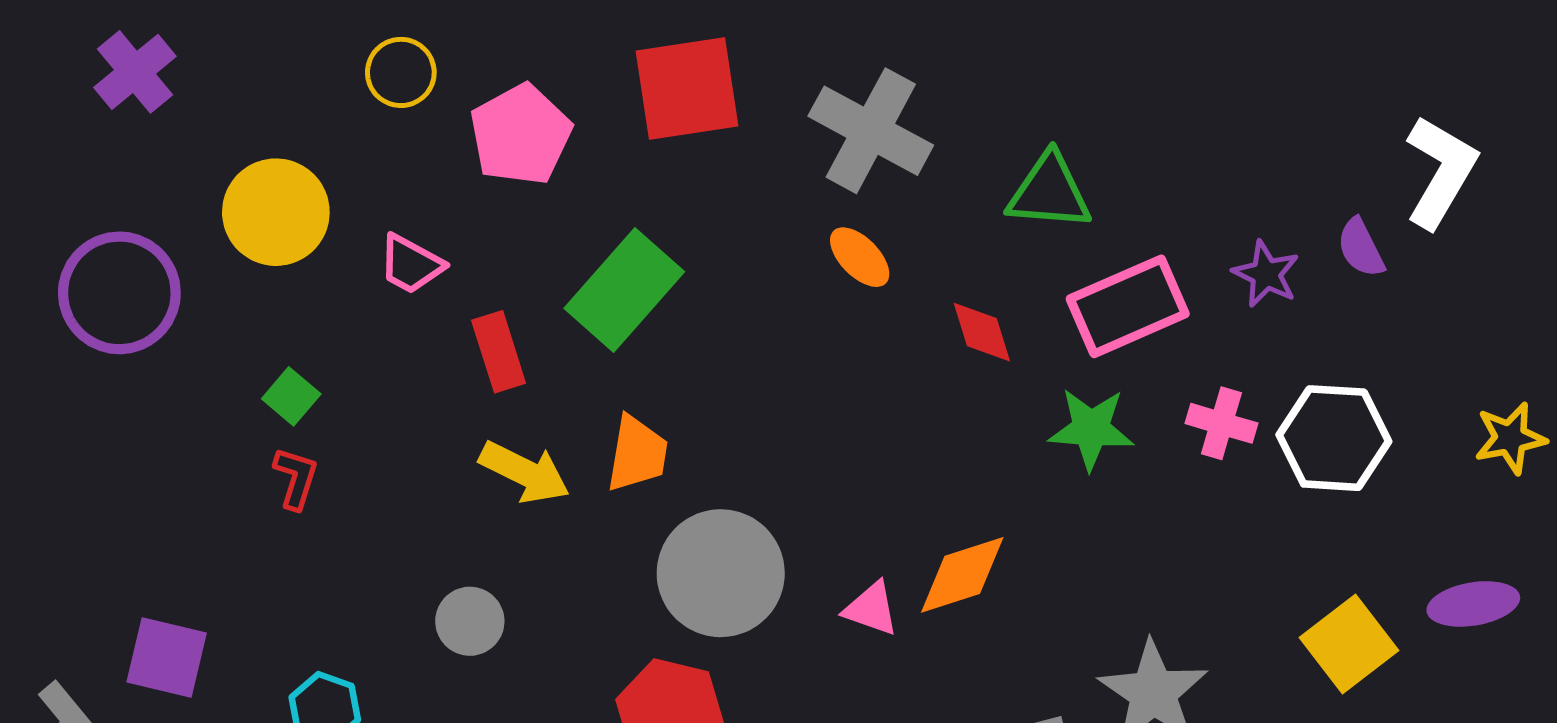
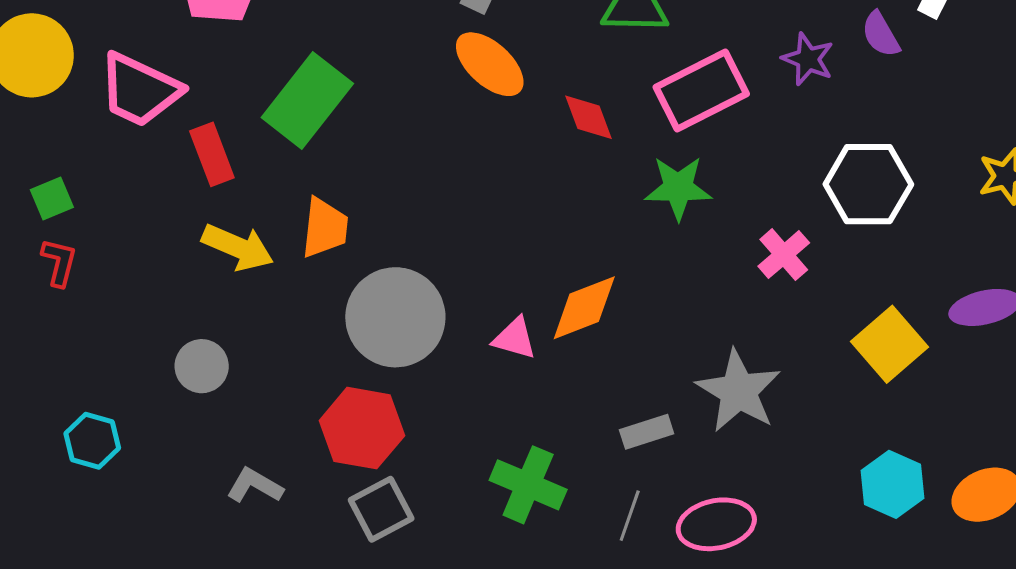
orange ellipse: (860, 257) -> (490, 64), size x1.4
pink trapezoid: (411, 264) -> (140, 90), size x1.6
green square: (291, 396) -> (52, 199), turned 30
pink cross: (1221, 423) -> (784, 255), moved, turned 36

